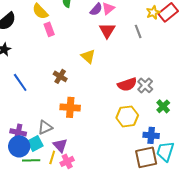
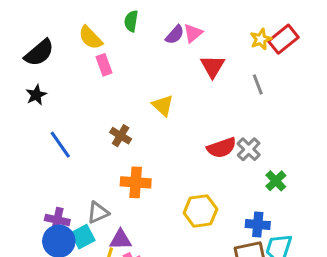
red triangle: (107, 30) -> (213, 66), moved
gray line: (138, 31) -> (258, 84), moved
yellow hexagon: (127, 116) -> (200, 211), moved
purple triangle: (60, 145) -> (121, 240), turned -49

